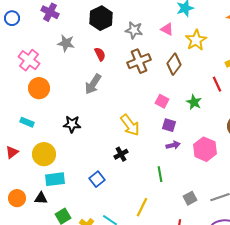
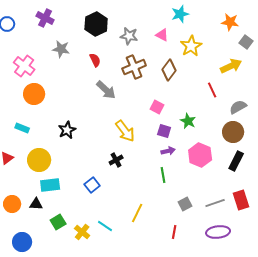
gray arrow: (93, 84) -> (106, 90), moved, turned -80
green star: (194, 102) -> (188, 121), moved
black star: (72, 124) -> (67, 130), turned -30
green line: (160, 174) -> (163, 175), moved

